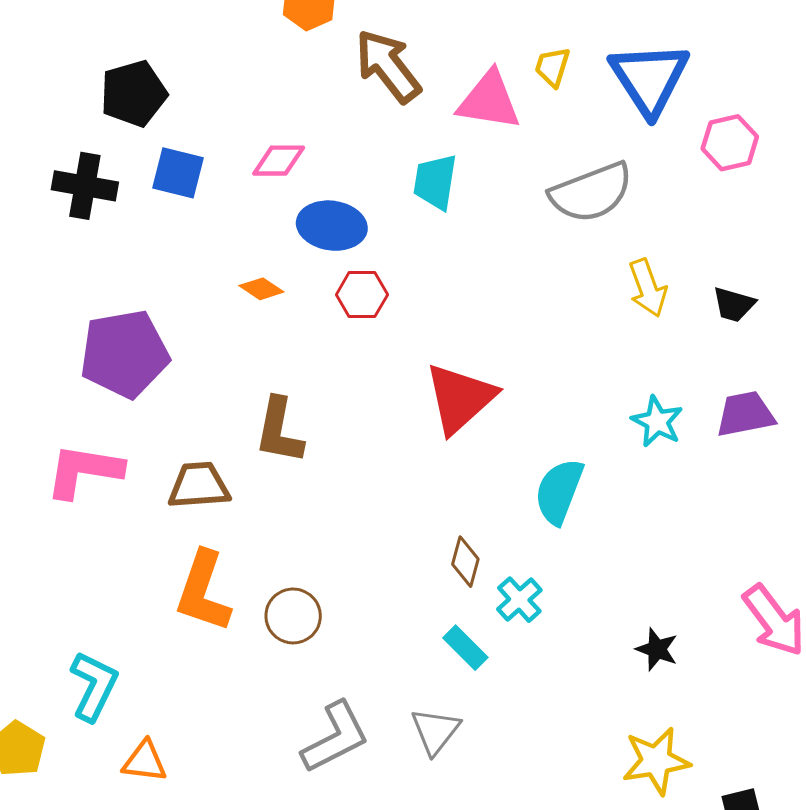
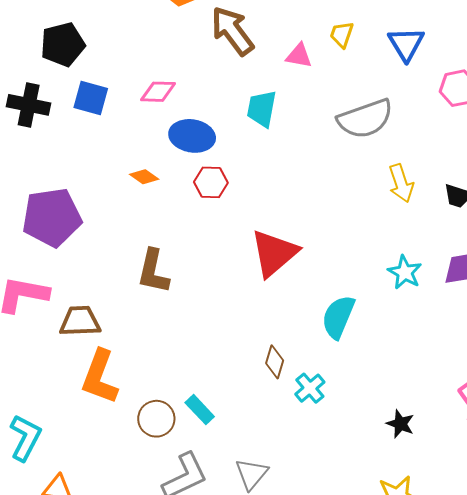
blue triangle: (649, 78) -> (406, 44), size x0.7
pink triangle: (489, 101) -> (299, 56), size x0.6
brown trapezoid: (199, 486) -> (80, 321), moved
brown circle: (293, 616) -> (156, 419), moved
cyan rectangle: (465, 648) -> (200, 410), moved

